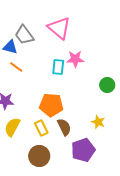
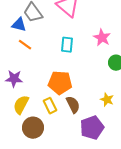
pink star: (75, 59) -> (102, 38), moved, turned 30
brown circle: (39, 156) -> (33, 128), moved

